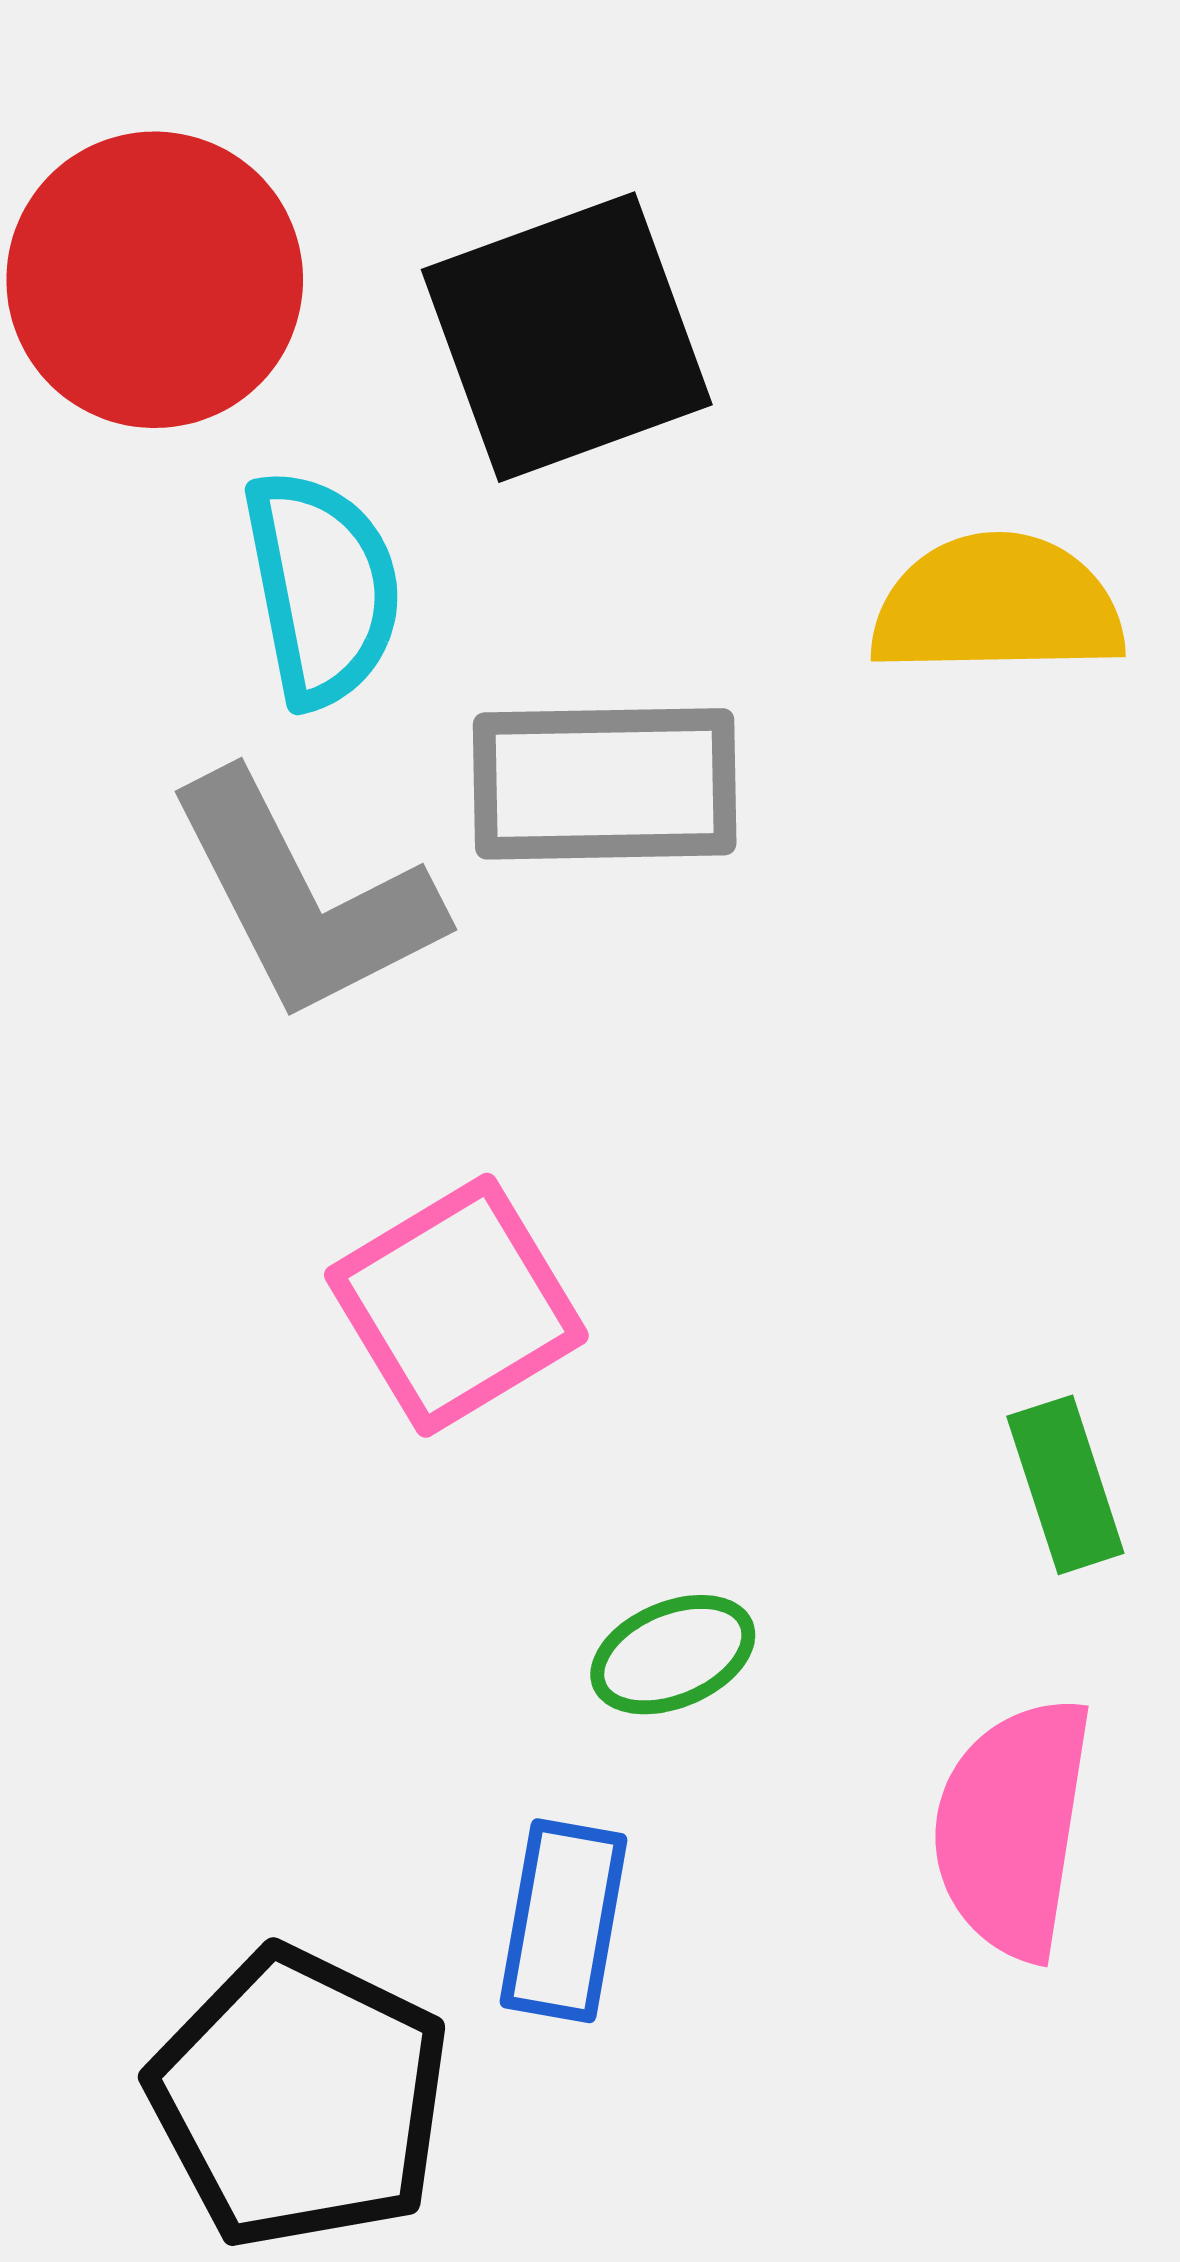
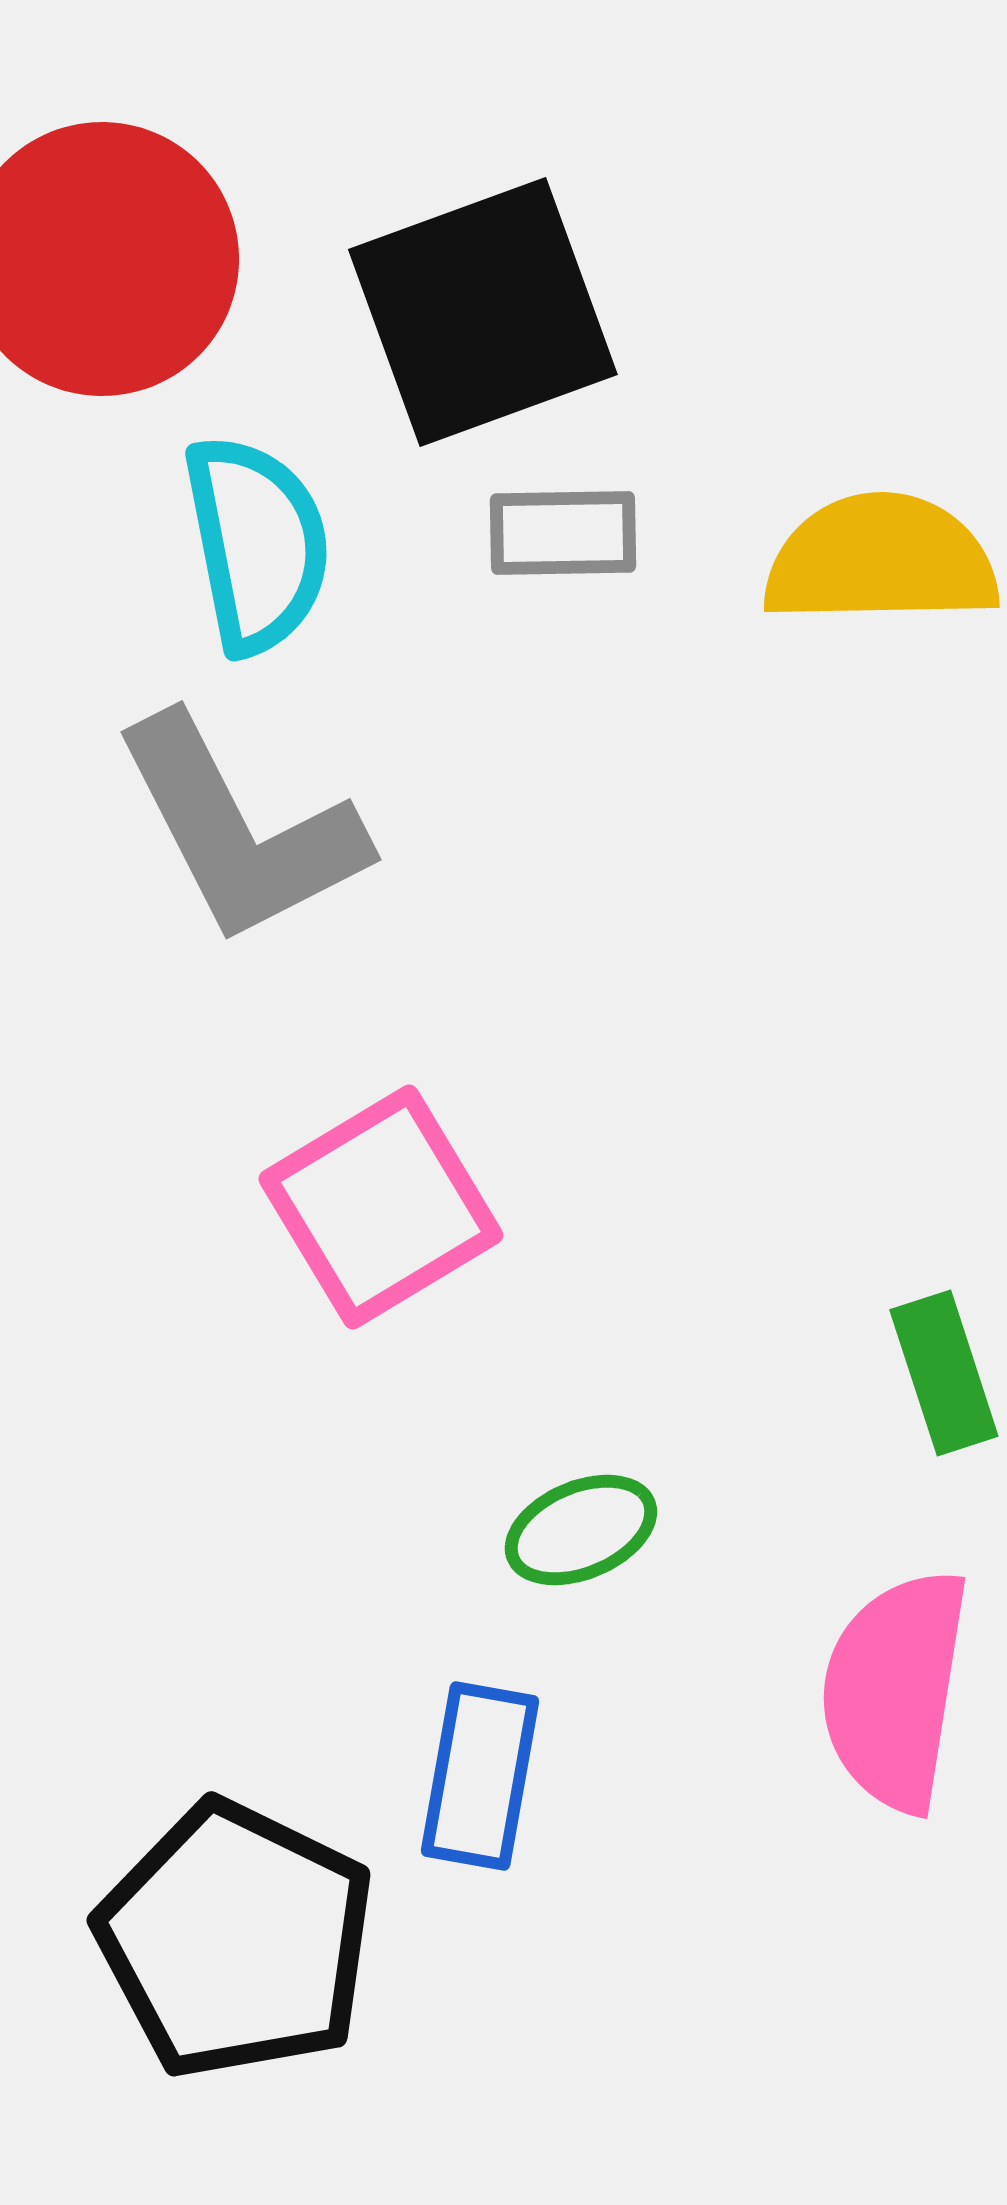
gray rectangle: (605, 784) -> (563, 533), moved, size x0.6

